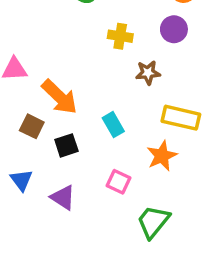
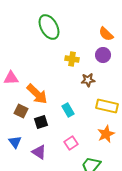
orange star: (162, 156) -> (106, 134), moved
pink square: (118, 182) -> (71, 143), turned 32

